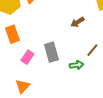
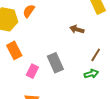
brown arrow: (77, 22) -> (77, 29), turned 56
green arrow: (76, 65) -> (91, 74), moved

